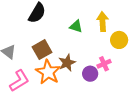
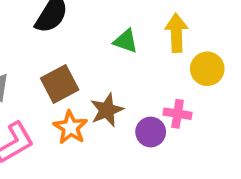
pink cross: (104, 64) -> (178, 114), turned 32
orange star: (48, 72) -> (70, 127), size x0.7

